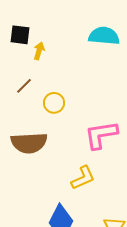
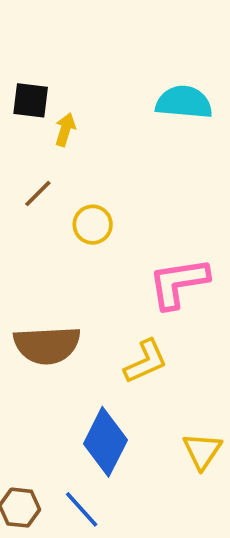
brown semicircle: (29, 143) -> (47, 345), moved

